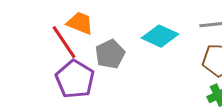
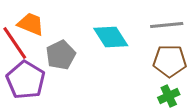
cyan diamond: (160, 36) -> (111, 37), turned 33

